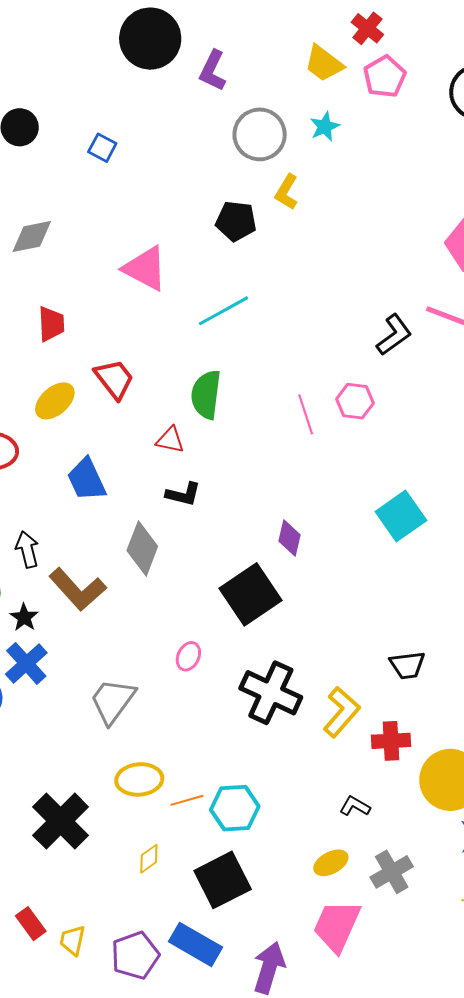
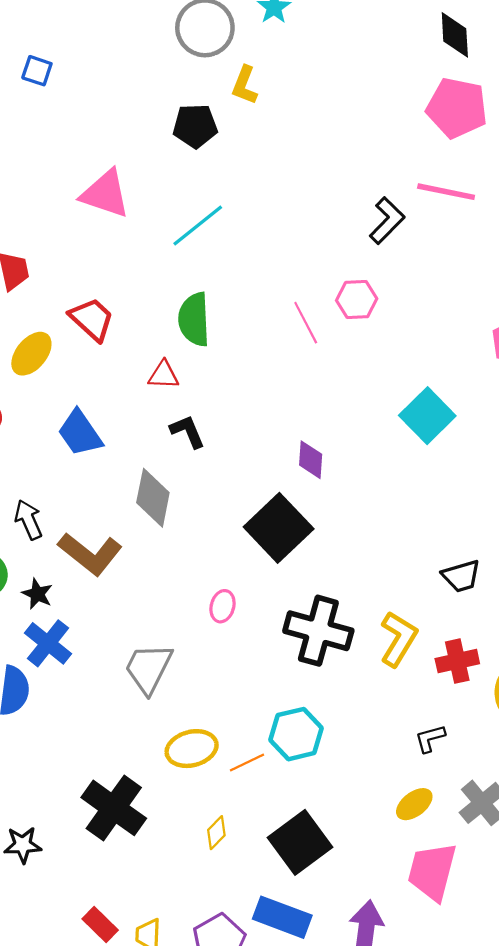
black L-shape: (183, 494) -> (187, 431), turned -117
black L-shape: (355, 806) -> (430, 738), turned -36
cyan hexagon: (235, 808) -> (296, 734), moved

